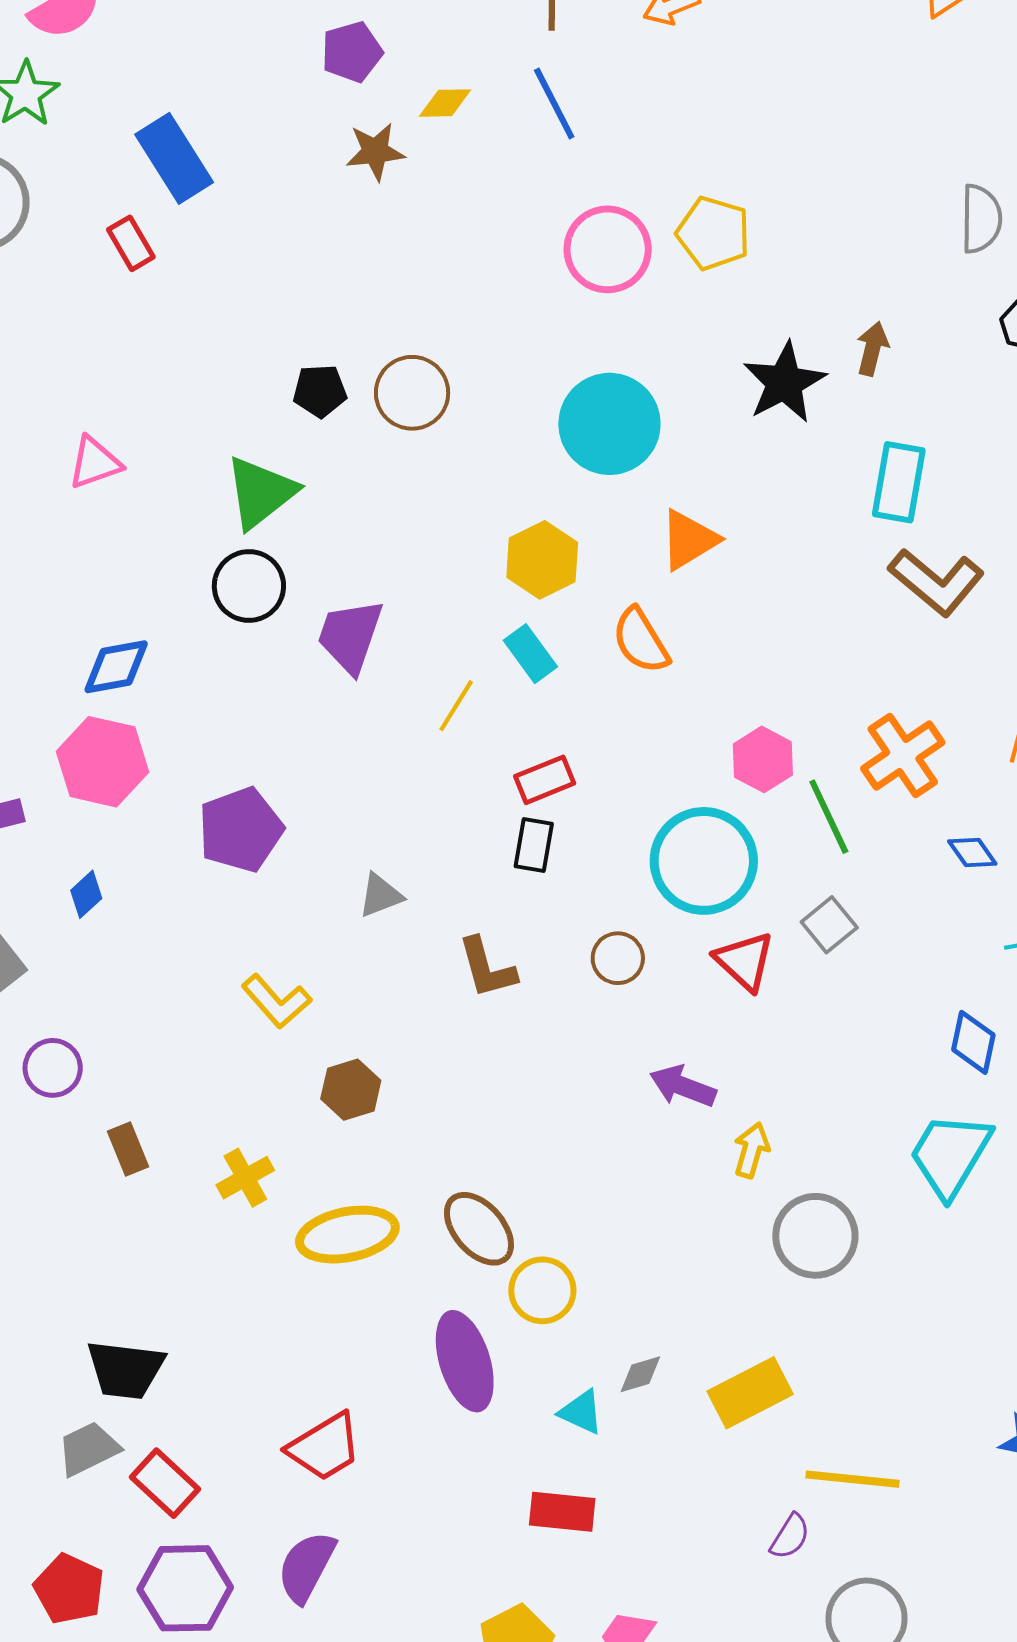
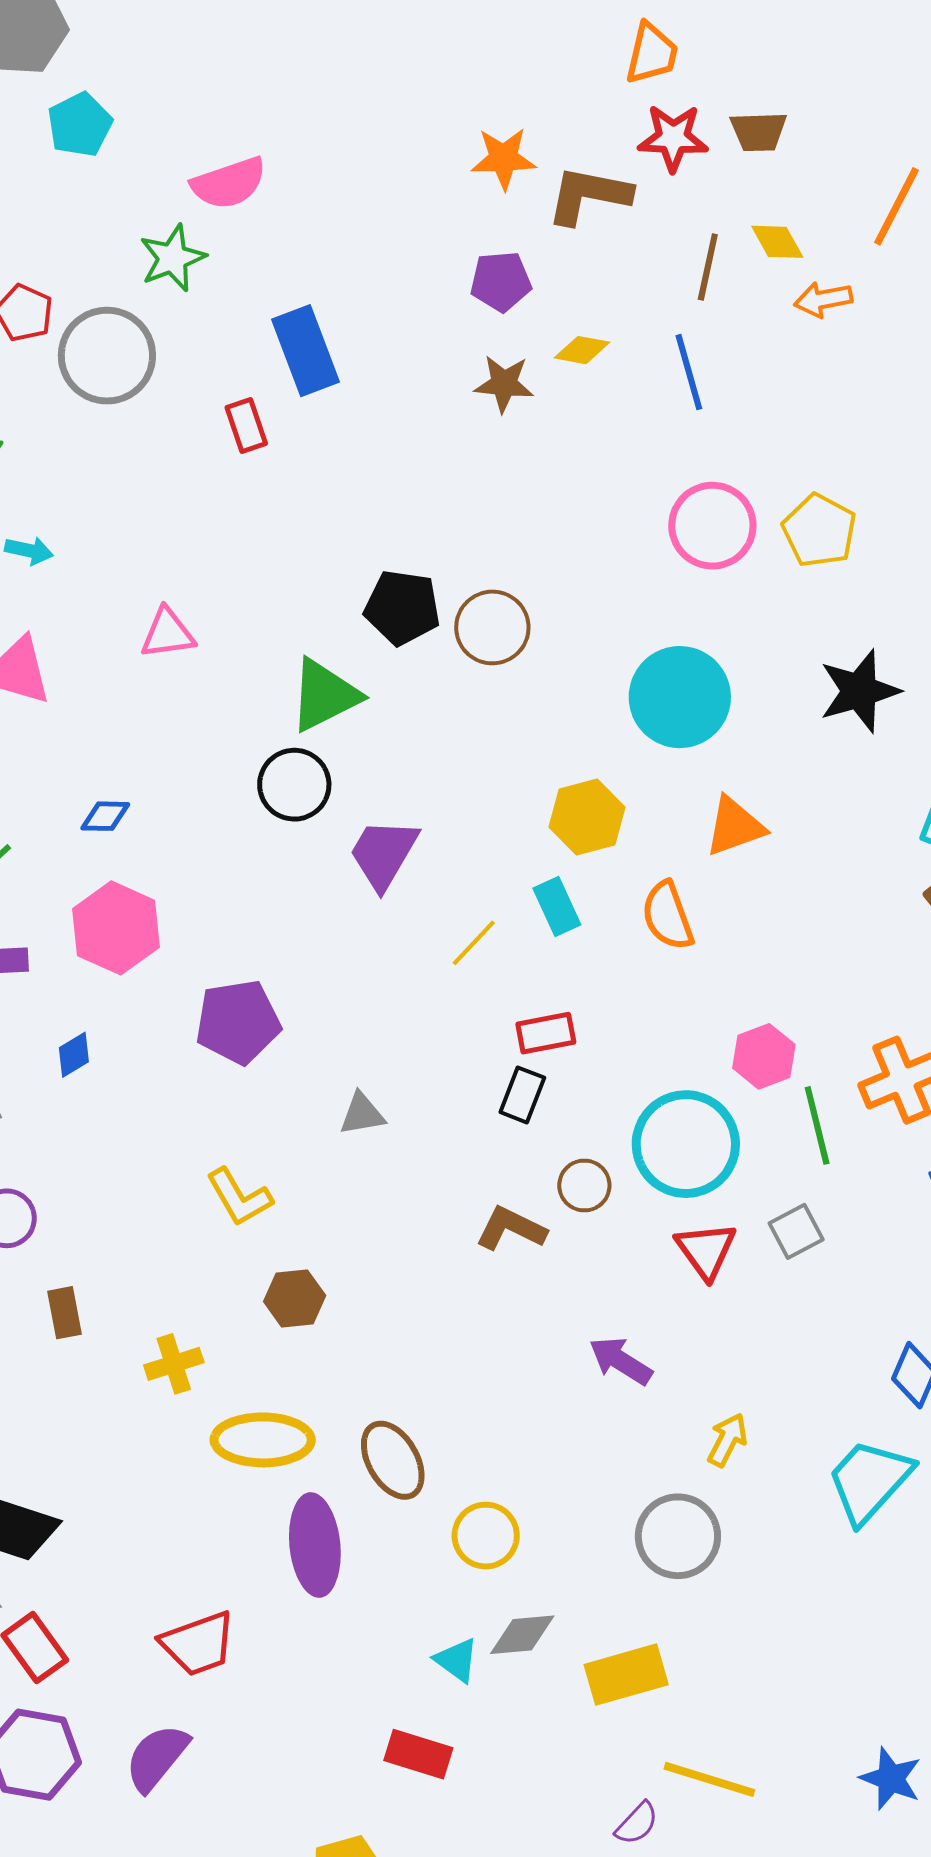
black pentagon: (320, 391) -> (402, 607), size x1.4
blue diamond: (116, 667) -> (105, 816), moved, size x0.7
brown circle: (618, 958) -> (584, 1185), moved
brown L-shape: (487, 968) -> (511, 1228), moved, turned 120
yellow arrow: (752, 1150) -> (727, 1440), moved
gray circle: (815, 1236) -> (678, 1536), moved
yellow circle: (542, 1290) -> (486, 1536), moved
purple ellipse: (465, 1361) -> (315, 1545), moved
gray diamond: (640, 1374) -> (522, 1635), size x1.4

